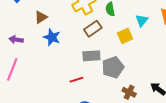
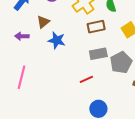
brown rectangle: (93, 29) -> (96, 27), turned 30
purple arrow: (16, 40) -> (22, 36), moved

